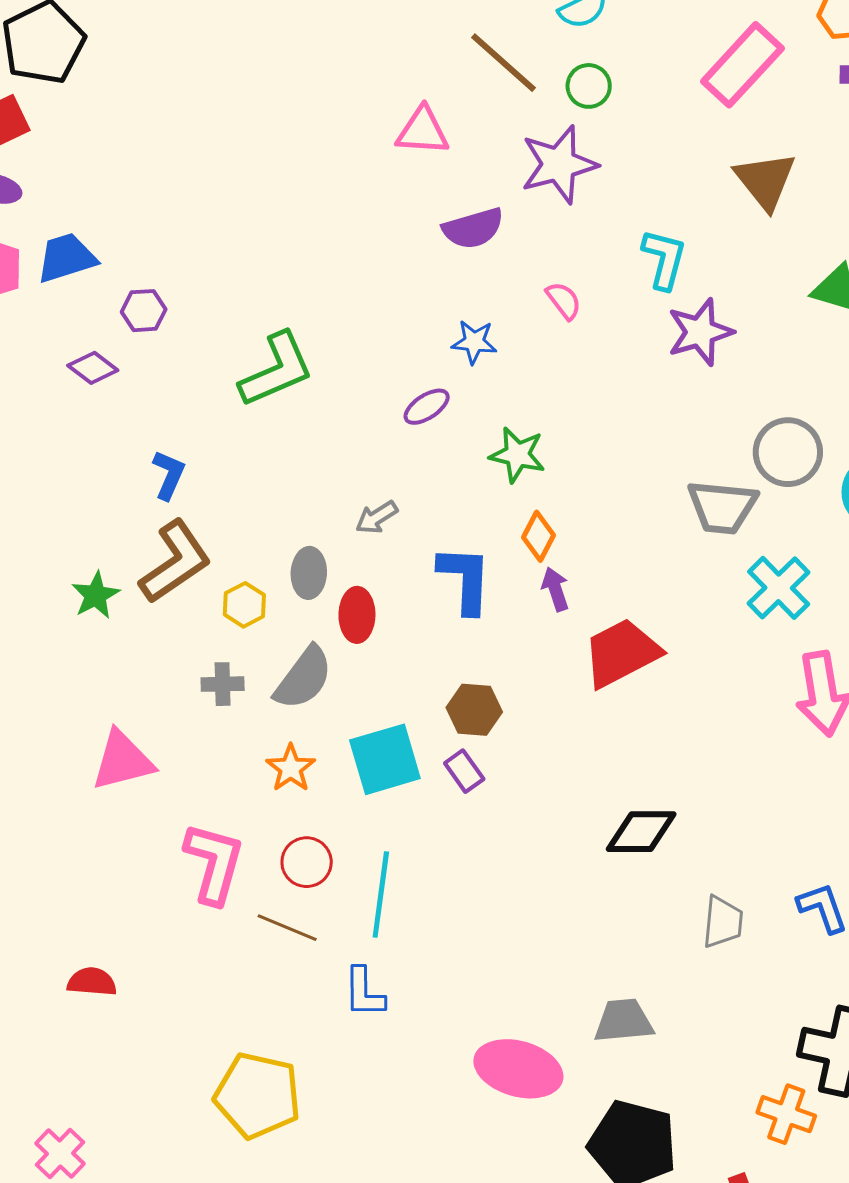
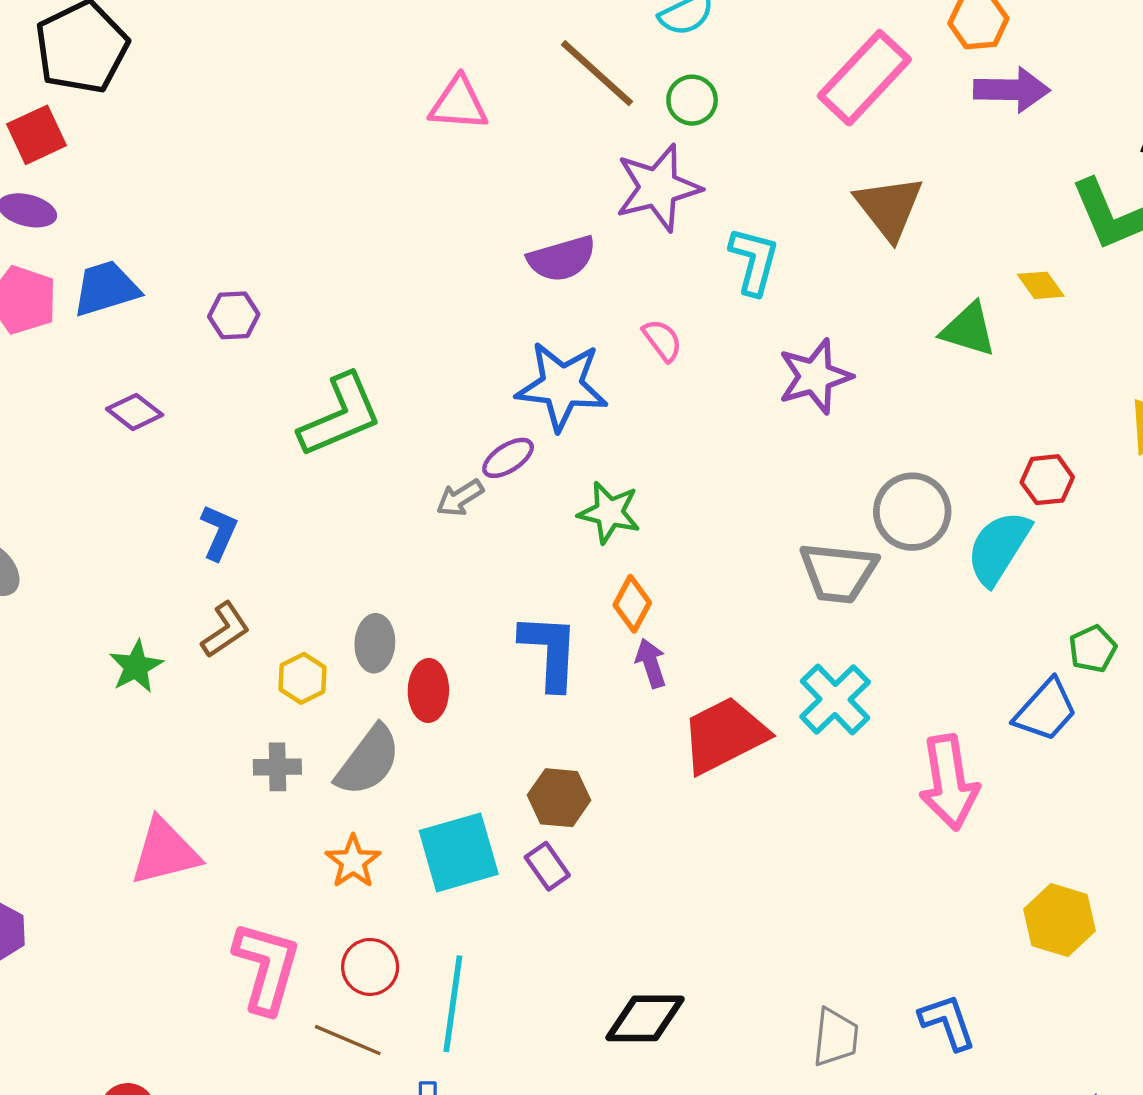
pink triangle: (422, 131) -> (459, 104), moved
cyan L-shape: (664, 259) -> (754, 261), moved
purple hexagon: (144, 311) -> (234, 315), moved
blue star: (474, 342) -> (562, 386), size x1.8
gray arrow: (377, 517) -> (460, 498), moved
brown L-shape: (175, 562) -> (225, 630), size x0.6
cyan cross: (779, 588) -> (835, 699), moved
black diamond: (641, 832) -> (645, 1018), moved

